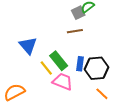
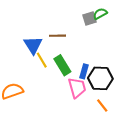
brown line: (75, 31) -> (57, 36), moved
yellow line: (46, 68) -> (42, 60), moved
pink trapezoid: (63, 81) -> (77, 88), moved, turned 45

